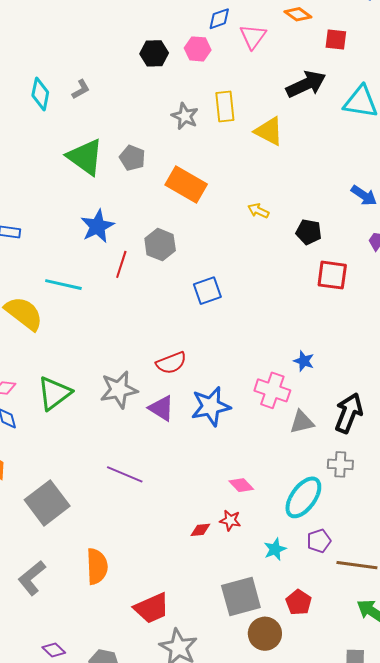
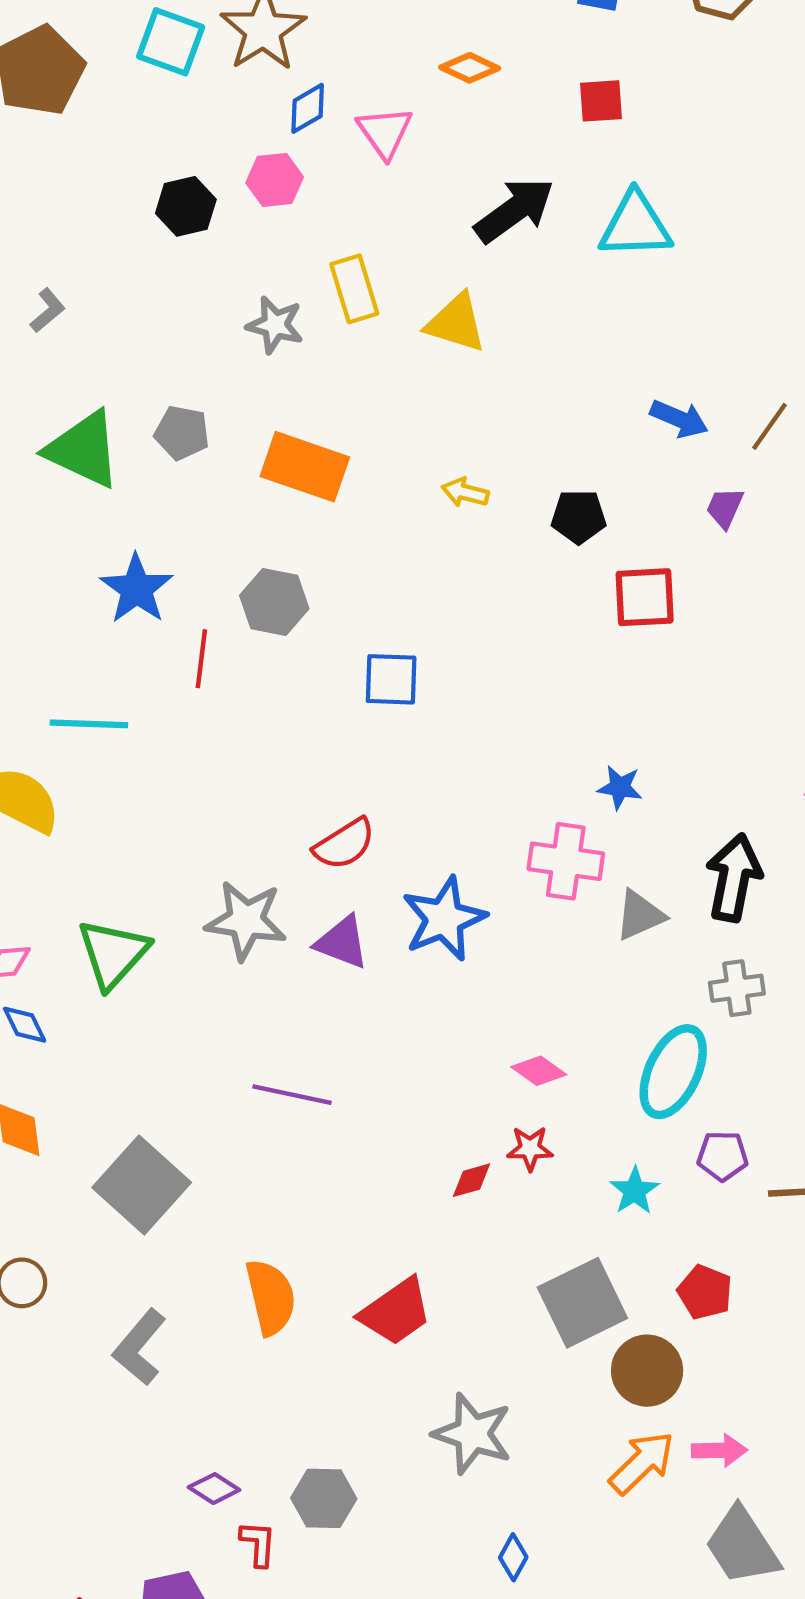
red square: (336, 40) -> (601, 101), moved
blue square: (207, 291) -> (391, 679), turned 32
gray star: (119, 390) -> (246, 920), turned 30
purple pentagon: (319, 541) -> (723, 1156), turned 30
red trapezoid: (152, 608) -> (396, 1312), moved

